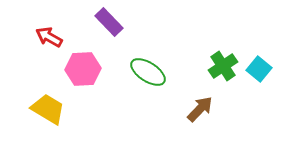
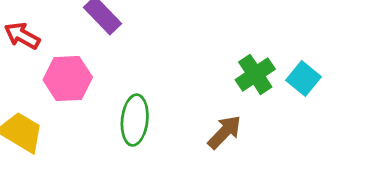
green ellipse: (148, 72) -> (135, 120), moved, turned 63

